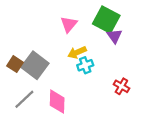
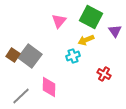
purple triangle: (114, 36) -> (115, 31), moved
yellow arrow: (77, 52) -> (86, 40), moved
gray line: (24, 99) -> (21, 96), moved

